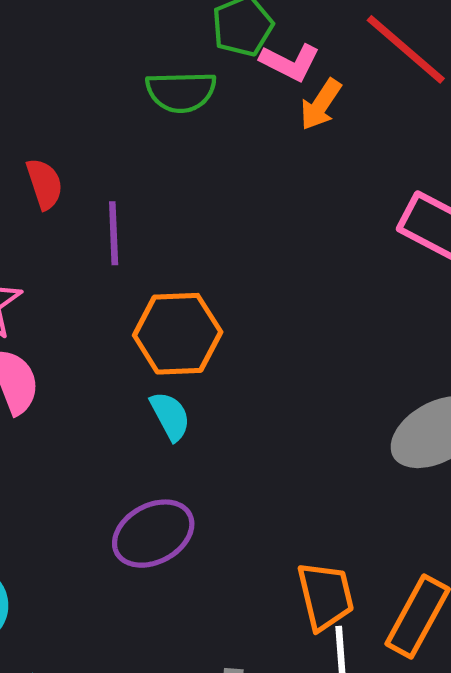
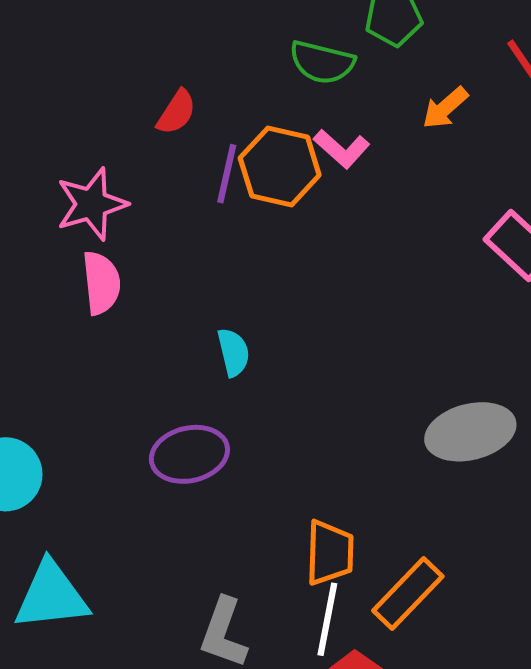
pink L-shape: (290, 62) -> (342, 149), moved
red semicircle: (44, 184) -> (176, 112), turned 36
orange hexagon: (178, 334) -> (280, 167), moved

